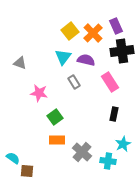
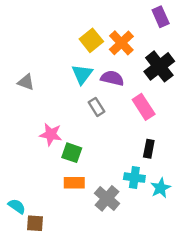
purple rectangle: (116, 26) -> (161, 17), moved
black cross: (122, 51) -> (159, 66), turned -30
pink star: (39, 93) -> (51, 134), moved
green square: (55, 117) -> (72, 153), turned -35
cyan cross: (108, 161) -> (134, 178), moved

